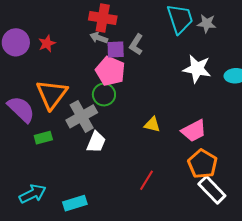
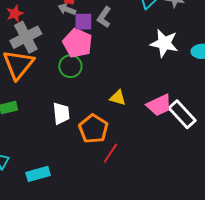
gray cross: (82, 116) -> (26, 37), moved
white trapezoid: (96, 142) -> (61, 113), turned -30
orange pentagon: (202, 164) -> (93, 129), moved
white rectangle: (212, 190) -> (182, 114), moved

